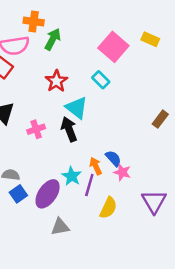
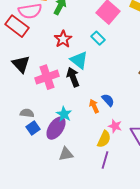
pink cross: (36, 129) -> (47, 77), size x1.6
pink star: (122, 172) -> (115, 126), moved
cyan star: (72, 176) -> (64, 114), moved
purple line: (89, 185) -> (105, 160), moved

